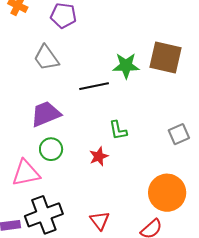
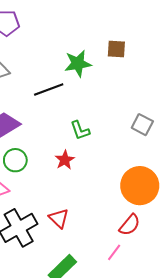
brown square: (165, 57) -> (116, 49), size x0.6
gray square: (179, 134) -> (142, 125), turned -30
red triangle: (100, 221) -> (59, 218), moved

